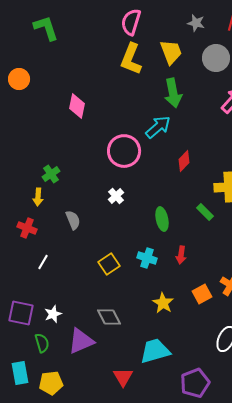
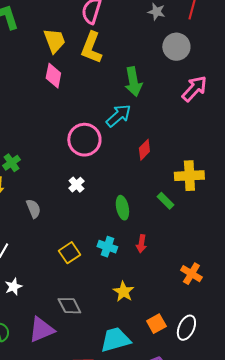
yellow trapezoid: (171, 52) -> (54, 41), moved
pink diamond: (77, 106) -> (53, 76), moved
orange square: (202, 294) -> (156, 324), moved
white star: (53, 314) -> (13, 287), moved

